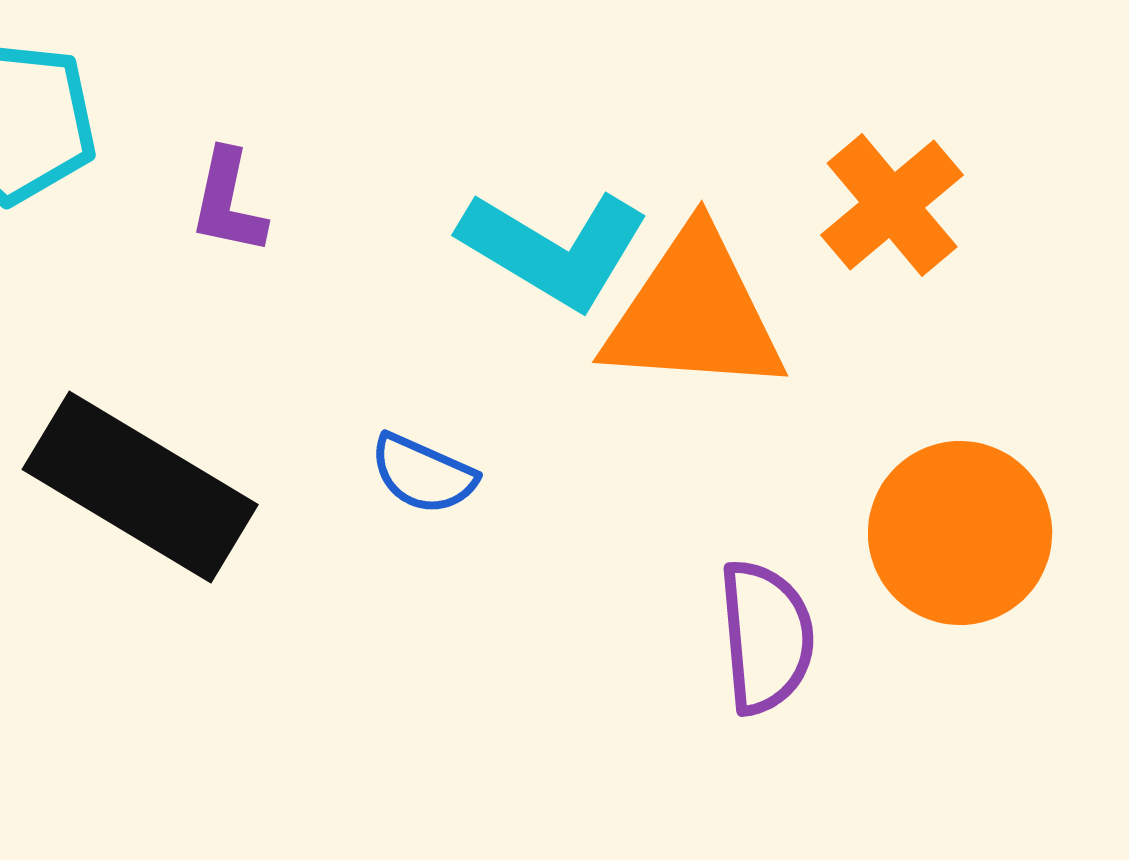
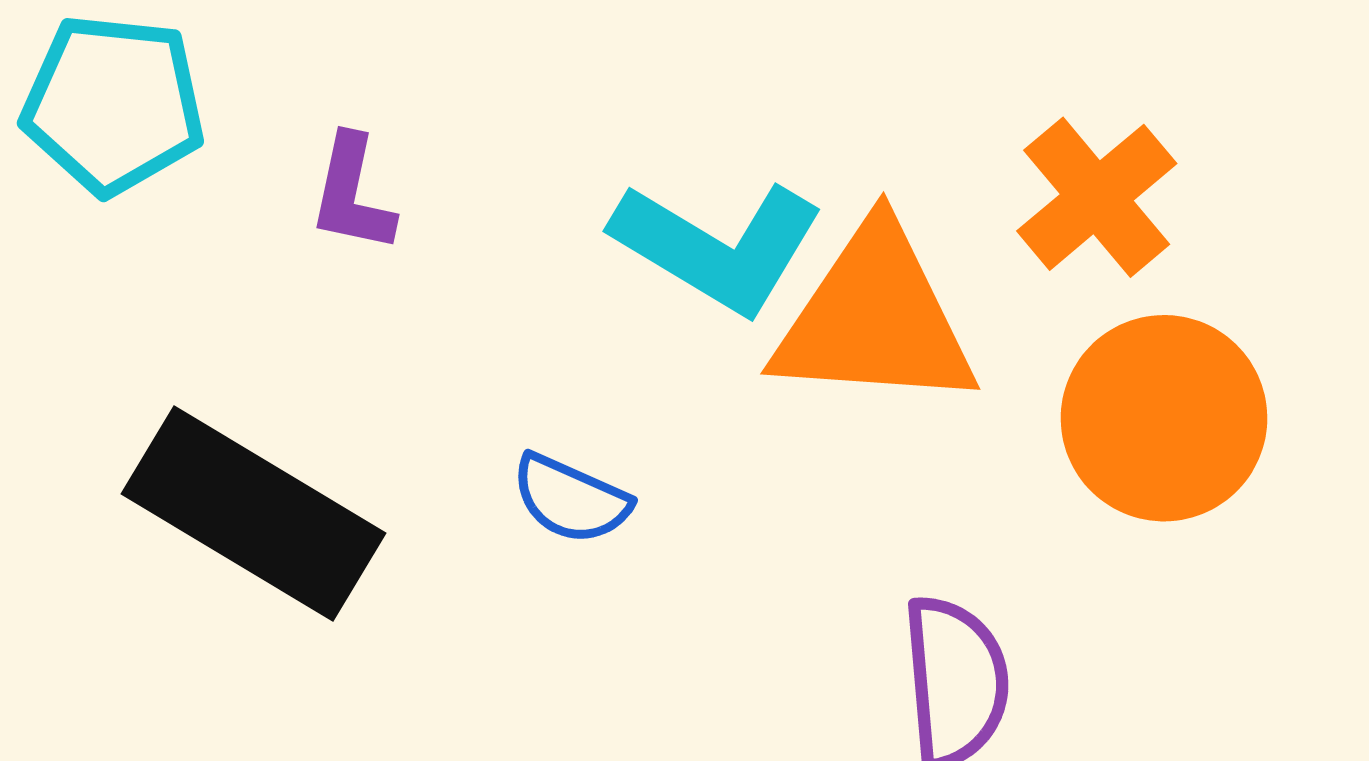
orange circle: (960, 533) -> (1164, 418), moved

